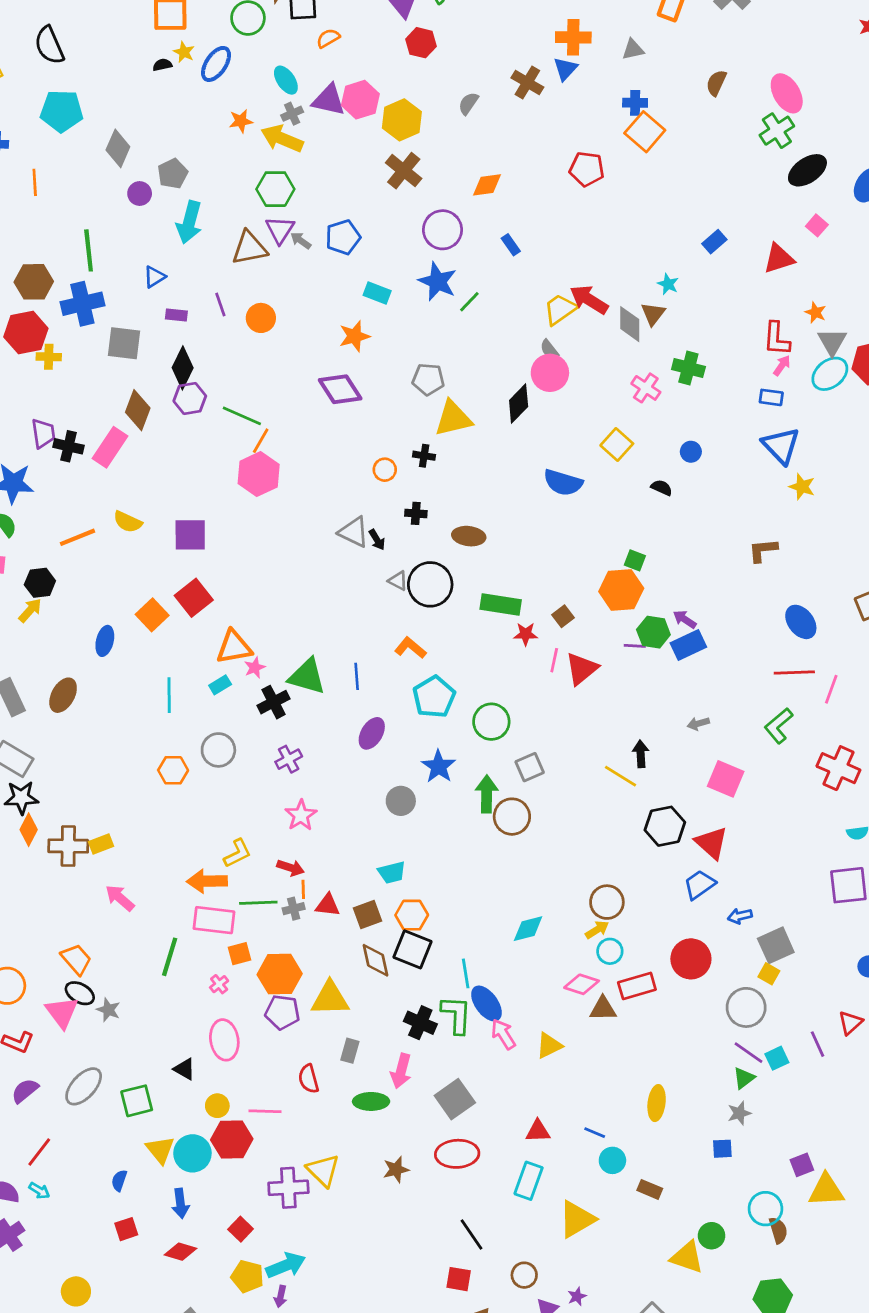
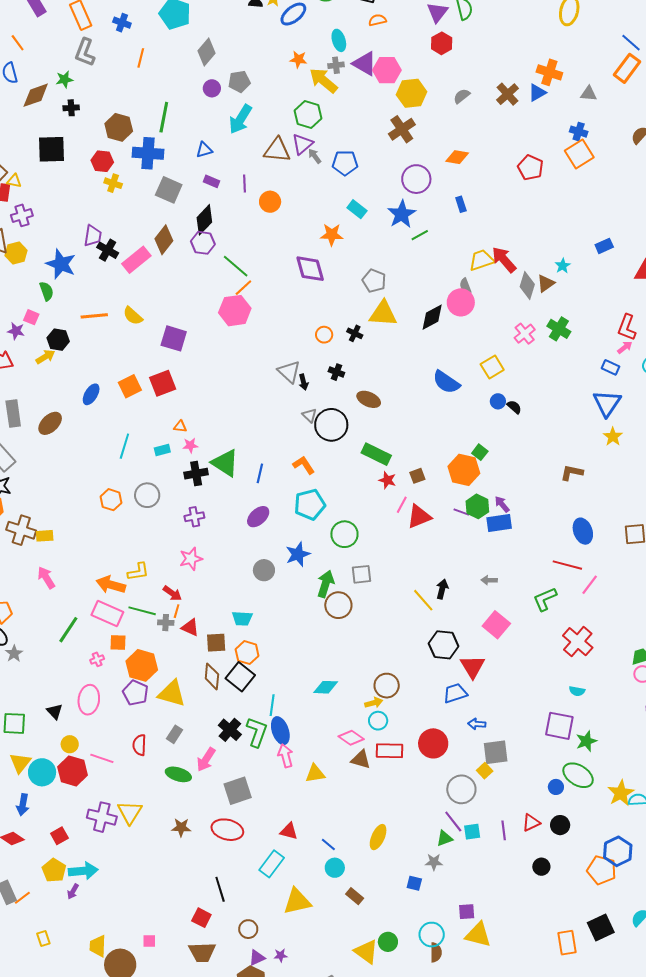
red hexagon: (26, 333) -> (102, 161), size x0.7
blue circle: (691, 452) -> (498, 401), moved
orange triangle: (234, 647) -> (180, 426), size x0.5

